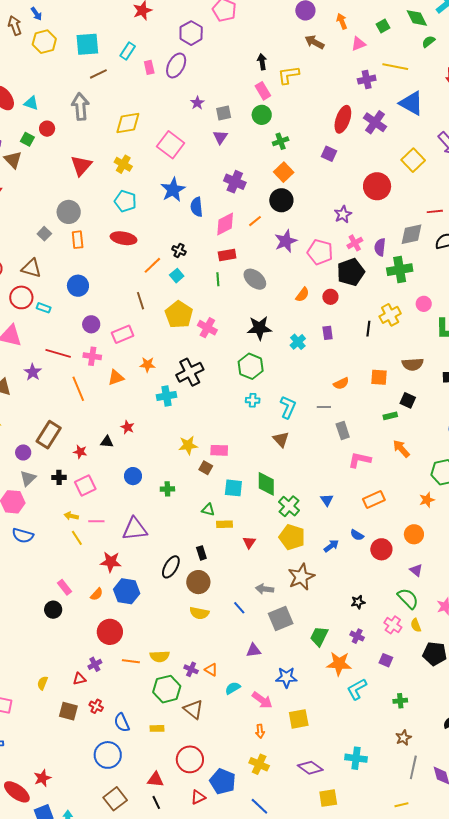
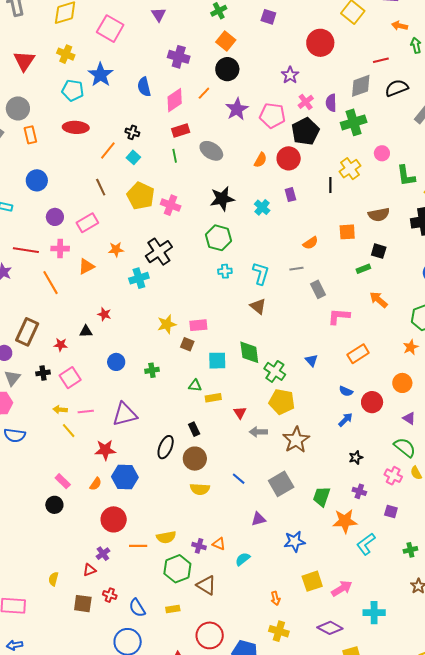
blue star: (173, 190) -> (101, 75), moved
red circle: (330, 297) -> (289, 158), size x1.5
blue arrow: (331, 546) -> (346, 420), moved
gray arrow: (265, 589) -> (258, 432), moved
pink arrow: (262, 700) -> (342, 588), moved, turned -60

